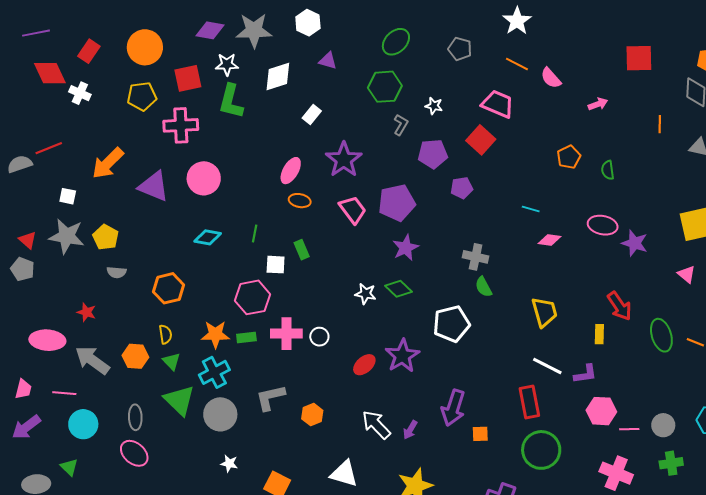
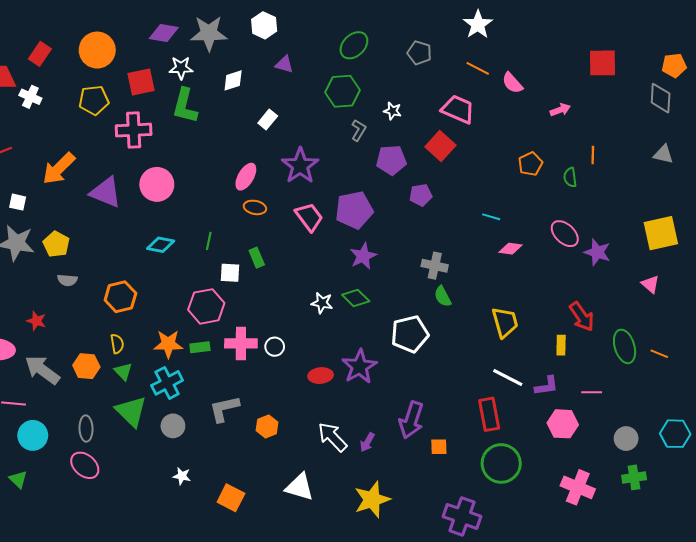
white diamond: (278, 77) -> (233, 80), size x0.7
orange line: (660, 124) -> (593, 155), moved
pink ellipse: (603, 225) -> (565, 234), turned 32
red ellipse: (364, 365) -> (321, 376), turned 35
gray circle: (220, 414) -> (173, 426), size x0.7
pink line: (629, 429) -> (592, 392), moved

